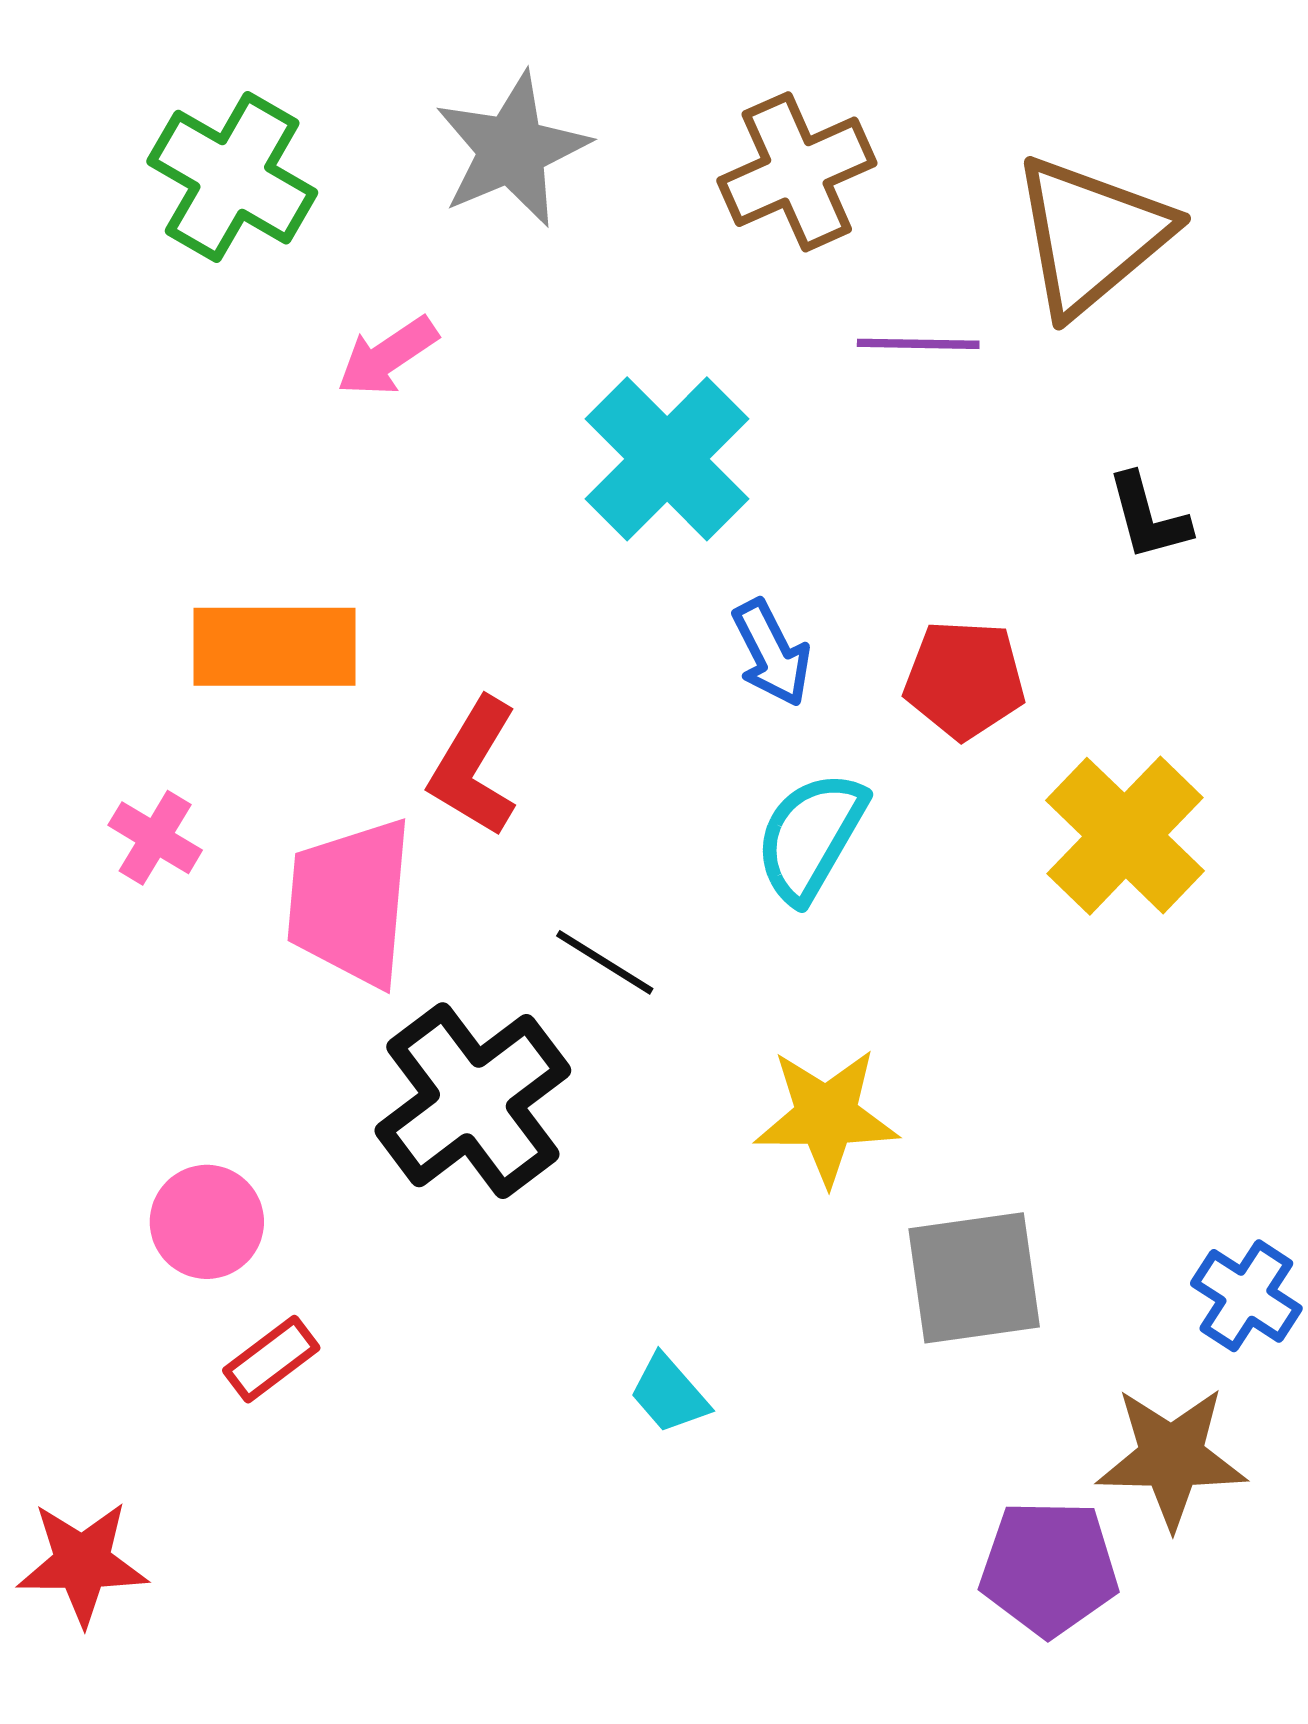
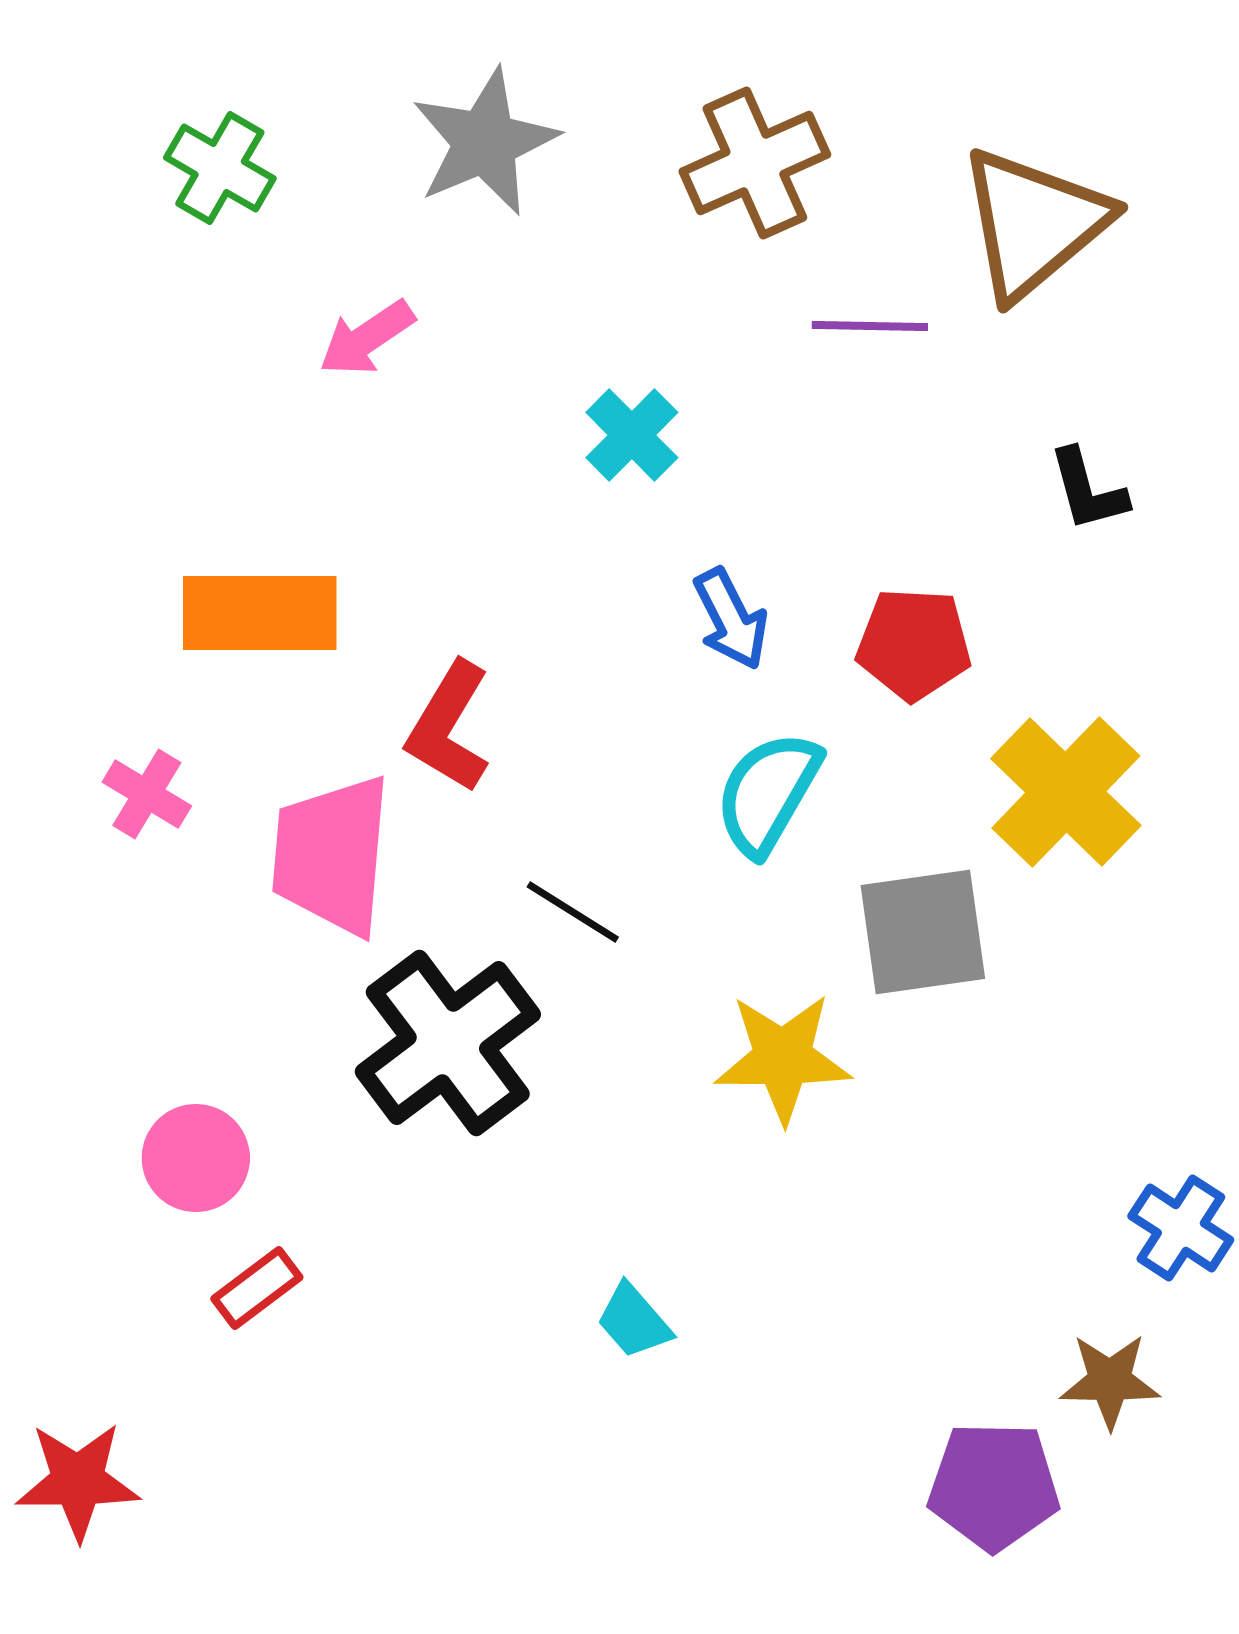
green cross: (232, 177) -> (220, 168), size x0.7
cyan cross: (667, 459) -> (632, 435), size x0.6
gray square: (974, 1278) -> (923, 932), moved
brown star: (1171, 1457) -> (1110, 1381), size x0.7

